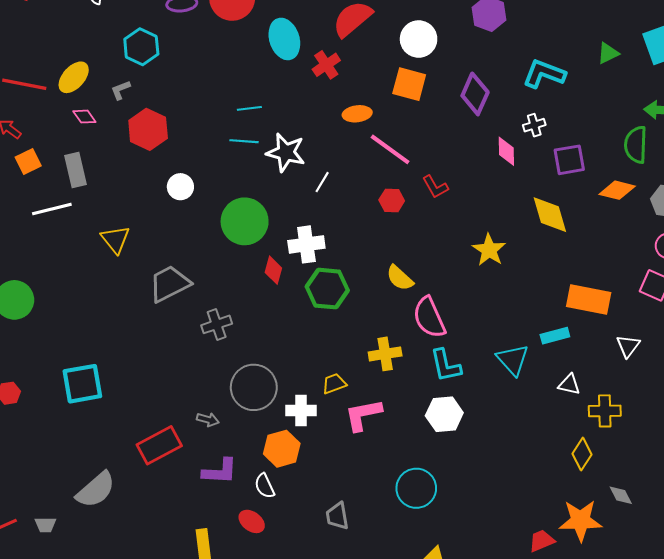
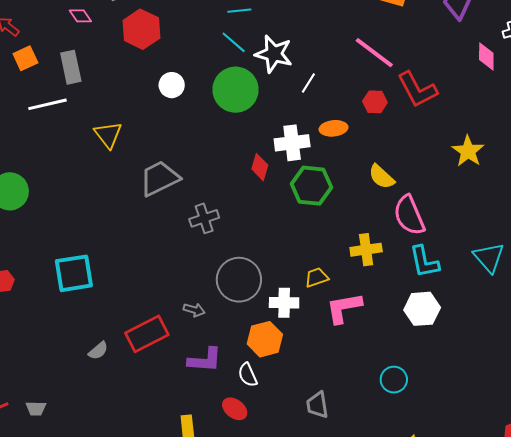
orange ellipse: (357, 114) -> (334, 128), moved
cyan line: (244, 141) -> (234, 42), turned 36
red L-shape: (435, 187) -> (417, 89), size x1.6
green circle: (245, 221) -> (236, 90), moved
cyan circle: (416, 488) -> (394, 380), size x0.7
gray semicircle: (96, 490) -> (98, 351), moved, size x0.5

